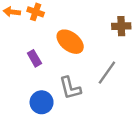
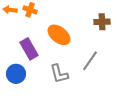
purple rectangle: (34, 58) -> (29, 49), size x1.5
blue circle: (42, 102) -> (16, 74), moved

